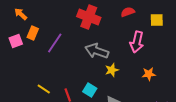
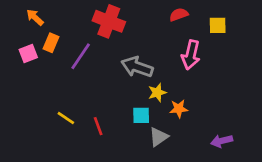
red cross: (89, 17) -> (109, 21), moved
orange star: (149, 74) -> (179, 109), moved
cyan square: (90, 90) -> (141, 115), moved, turned -32

